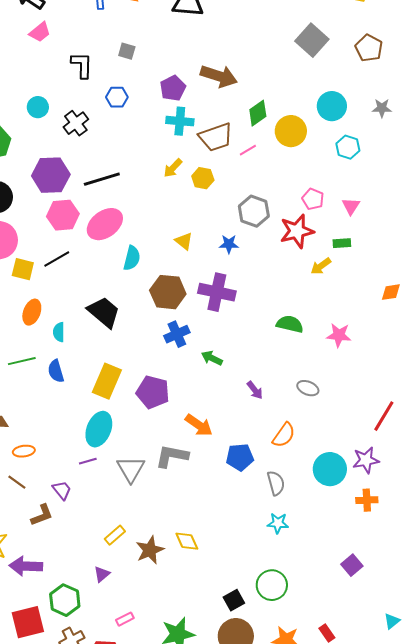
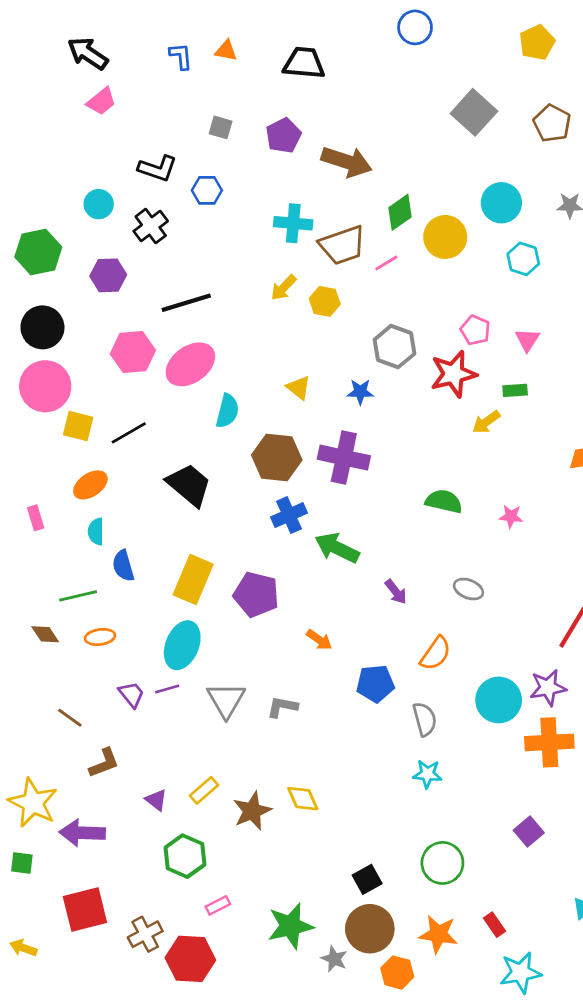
black L-shape: (82, 65) -> (158, 168), moved, turned 108
purple pentagon: (173, 88) -> (284, 136), moved
purple hexagon: (51, 175) -> (108, 275), moved, size x0.7
black line: (57, 259) -> (129, 433), moved
orange ellipse: (32, 312) -> (90, 485), turned 35
cyan semicircle: (59, 332) -> (96, 531), moved
pink star: (339, 335) -> (511, 516), size x0.7
green arrow: (212, 358) -> (337, 548), size x1.5
green line: (22, 361) -> (78, 596), moved
orange arrow: (199, 425) -> (319, 640), size x0.7
orange ellipse: (24, 451) -> (100, 637), moved
gray L-shape: (172, 456) -> (282, 707), moved, size x0.7
purple trapezoid: (62, 490) -> (132, 694), moved
orange cross: (367, 500) -> (549, 742), size x1.6
purple triangle: (102, 574) -> (156, 800), moved, turned -42
green circle: (272, 585) -> (442, 863), moved
green hexagon: (65, 600) -> (185, 856), moved

